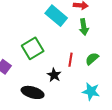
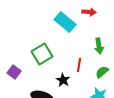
green arrow: (84, 27) -> (99, 46), moved
green semicircle: (92, 59) -> (102, 72), moved

